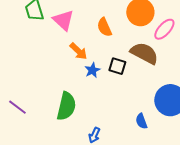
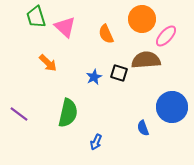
orange arrow: (78, 51) -> (48, 63), moved
brown semicircle: (144, 53) -> (146, 60), turned -32

